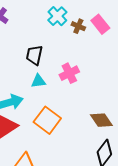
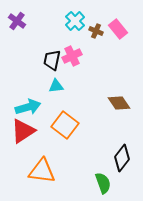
pink cross: (69, 73) -> (72, 56), moved
brown diamond: (101, 120) -> (119, 103), moved

